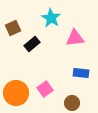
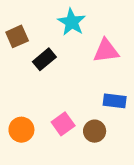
orange circle: (16, 93) -> (21, 130), size x0.7
brown circle: (72, 103) -> (95, 131), moved

